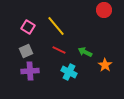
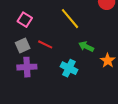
yellow line: (56, 26) -> (70, 19), moved
red line: (59, 50) -> (45, 44), moved

